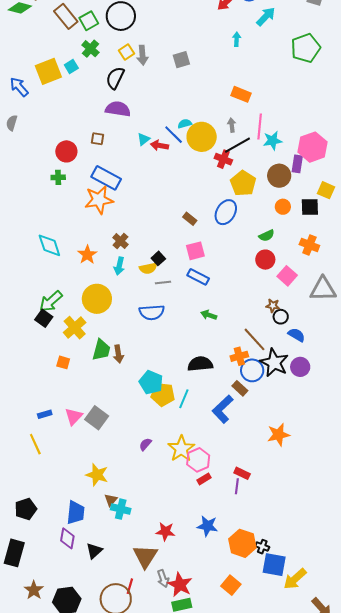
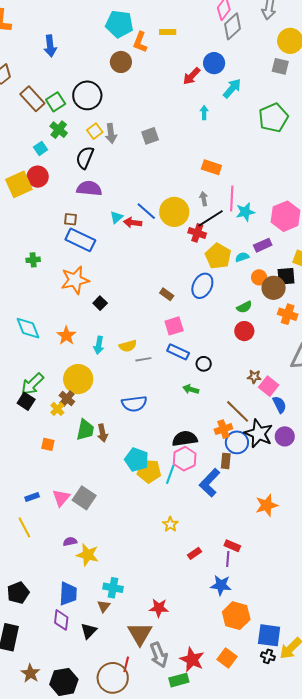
yellow square: (48, 71) -> (19, 184), moved
cyan semicircle: (185, 124) -> (242, 257), moved
red circle: (66, 151) -> (38, 177), moved
purple rectangle: (297, 164) -> (263, 245), moved, turned 60
brown circle: (279, 176) -> (274, 288), moved
blue rectangle: (106, 178) -> (80, 240), moved
brown cross: (120, 241) -> (67, 399), moved
black square: (158, 258) -> (100, 303), moved
pink square: (287, 276) -> (269, 386), moved
blue semicircle: (152, 312) -> (134, 404), moved
black circle: (281, 317) -> (204, 364), moved
yellow cross: (75, 328) -> (57, 409), size x0.6
blue semicircle: (297, 335) -> (279, 405), turned 36
brown rectangle: (240, 388) -> (226, 461), turned 56
purple semicircle: (145, 444) -> (70, 542), moved, turned 40
yellow star: (181, 449) -> (170, 524), size x0.6
pink hexagon: (198, 460) -> (185, 459), moved
brown triangle: (111, 500) -> (104, 606), moved
blue star: (208, 526) -> (221, 585), moved
black cross: (262, 547) -> (268, 656), moved
gray arrow: (163, 578) -> (159, 655), size x1.4
red star: (180, 585) -> (192, 660), moved

